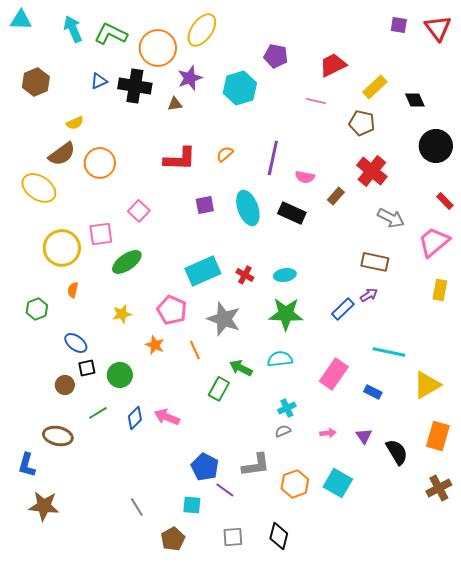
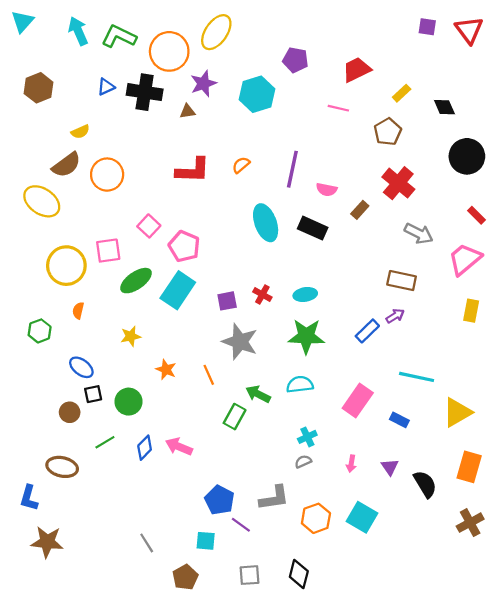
cyan triangle: (21, 20) -> (22, 21), turned -50
yellow rectangle: (375, 87) -> (402, 93), size x0.7
brown pentagon: (362, 123) -> (388, 132), turned 30
purple square: (205, 205) -> (227, 301), moved
cyan rectangle: (203, 271) -> (178, 290), moved, turned -32
pink pentagon: (172, 310) -> (184, 246), moved
pink arrow: (328, 433) -> (351, 464), turned 105

